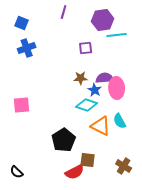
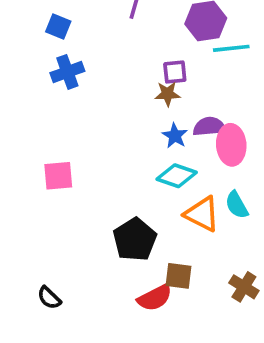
brown star: (81, 78) -> (168, 94), moved
blue star: (95, 90) -> (175, 136), moved

